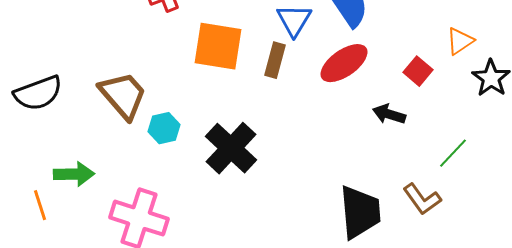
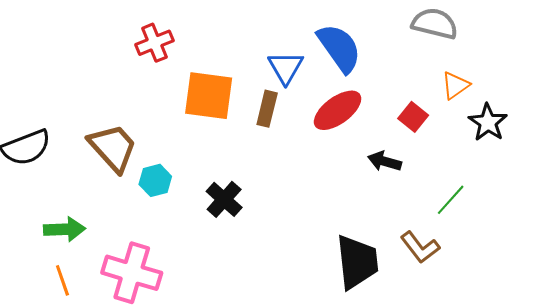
black cross: (231, 148) -> (224, 199), size x0.7
orange line: (40, 205) -> (62, 280), moved

